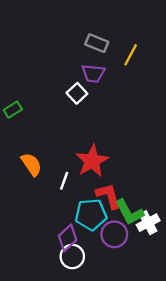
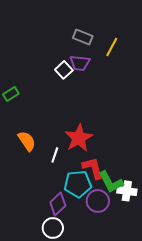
white square: (77, 93) -> (64, 70), moved
white cross: (148, 223) -> (127, 191), turned 36
white circle: (72, 256) -> (53, 228), moved

